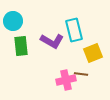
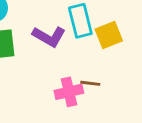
yellow square: (93, 53) -> (109, 35), moved

